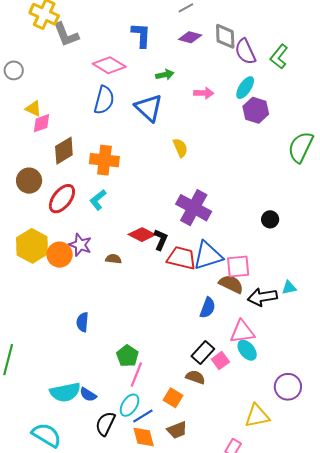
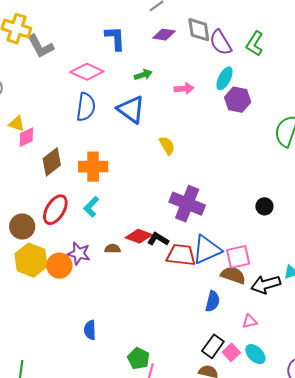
brown circle: (29, 181) -> (22, 227), moved
black L-shape: (161, 240) -> (158, 239), turned -75
brown semicircle: (113, 259) -> (113, 249), moved
pink triangle: (242, 332) -> (250, 321), size x0.6
cyan ellipse: (247, 350) -> (255, 354), moved

